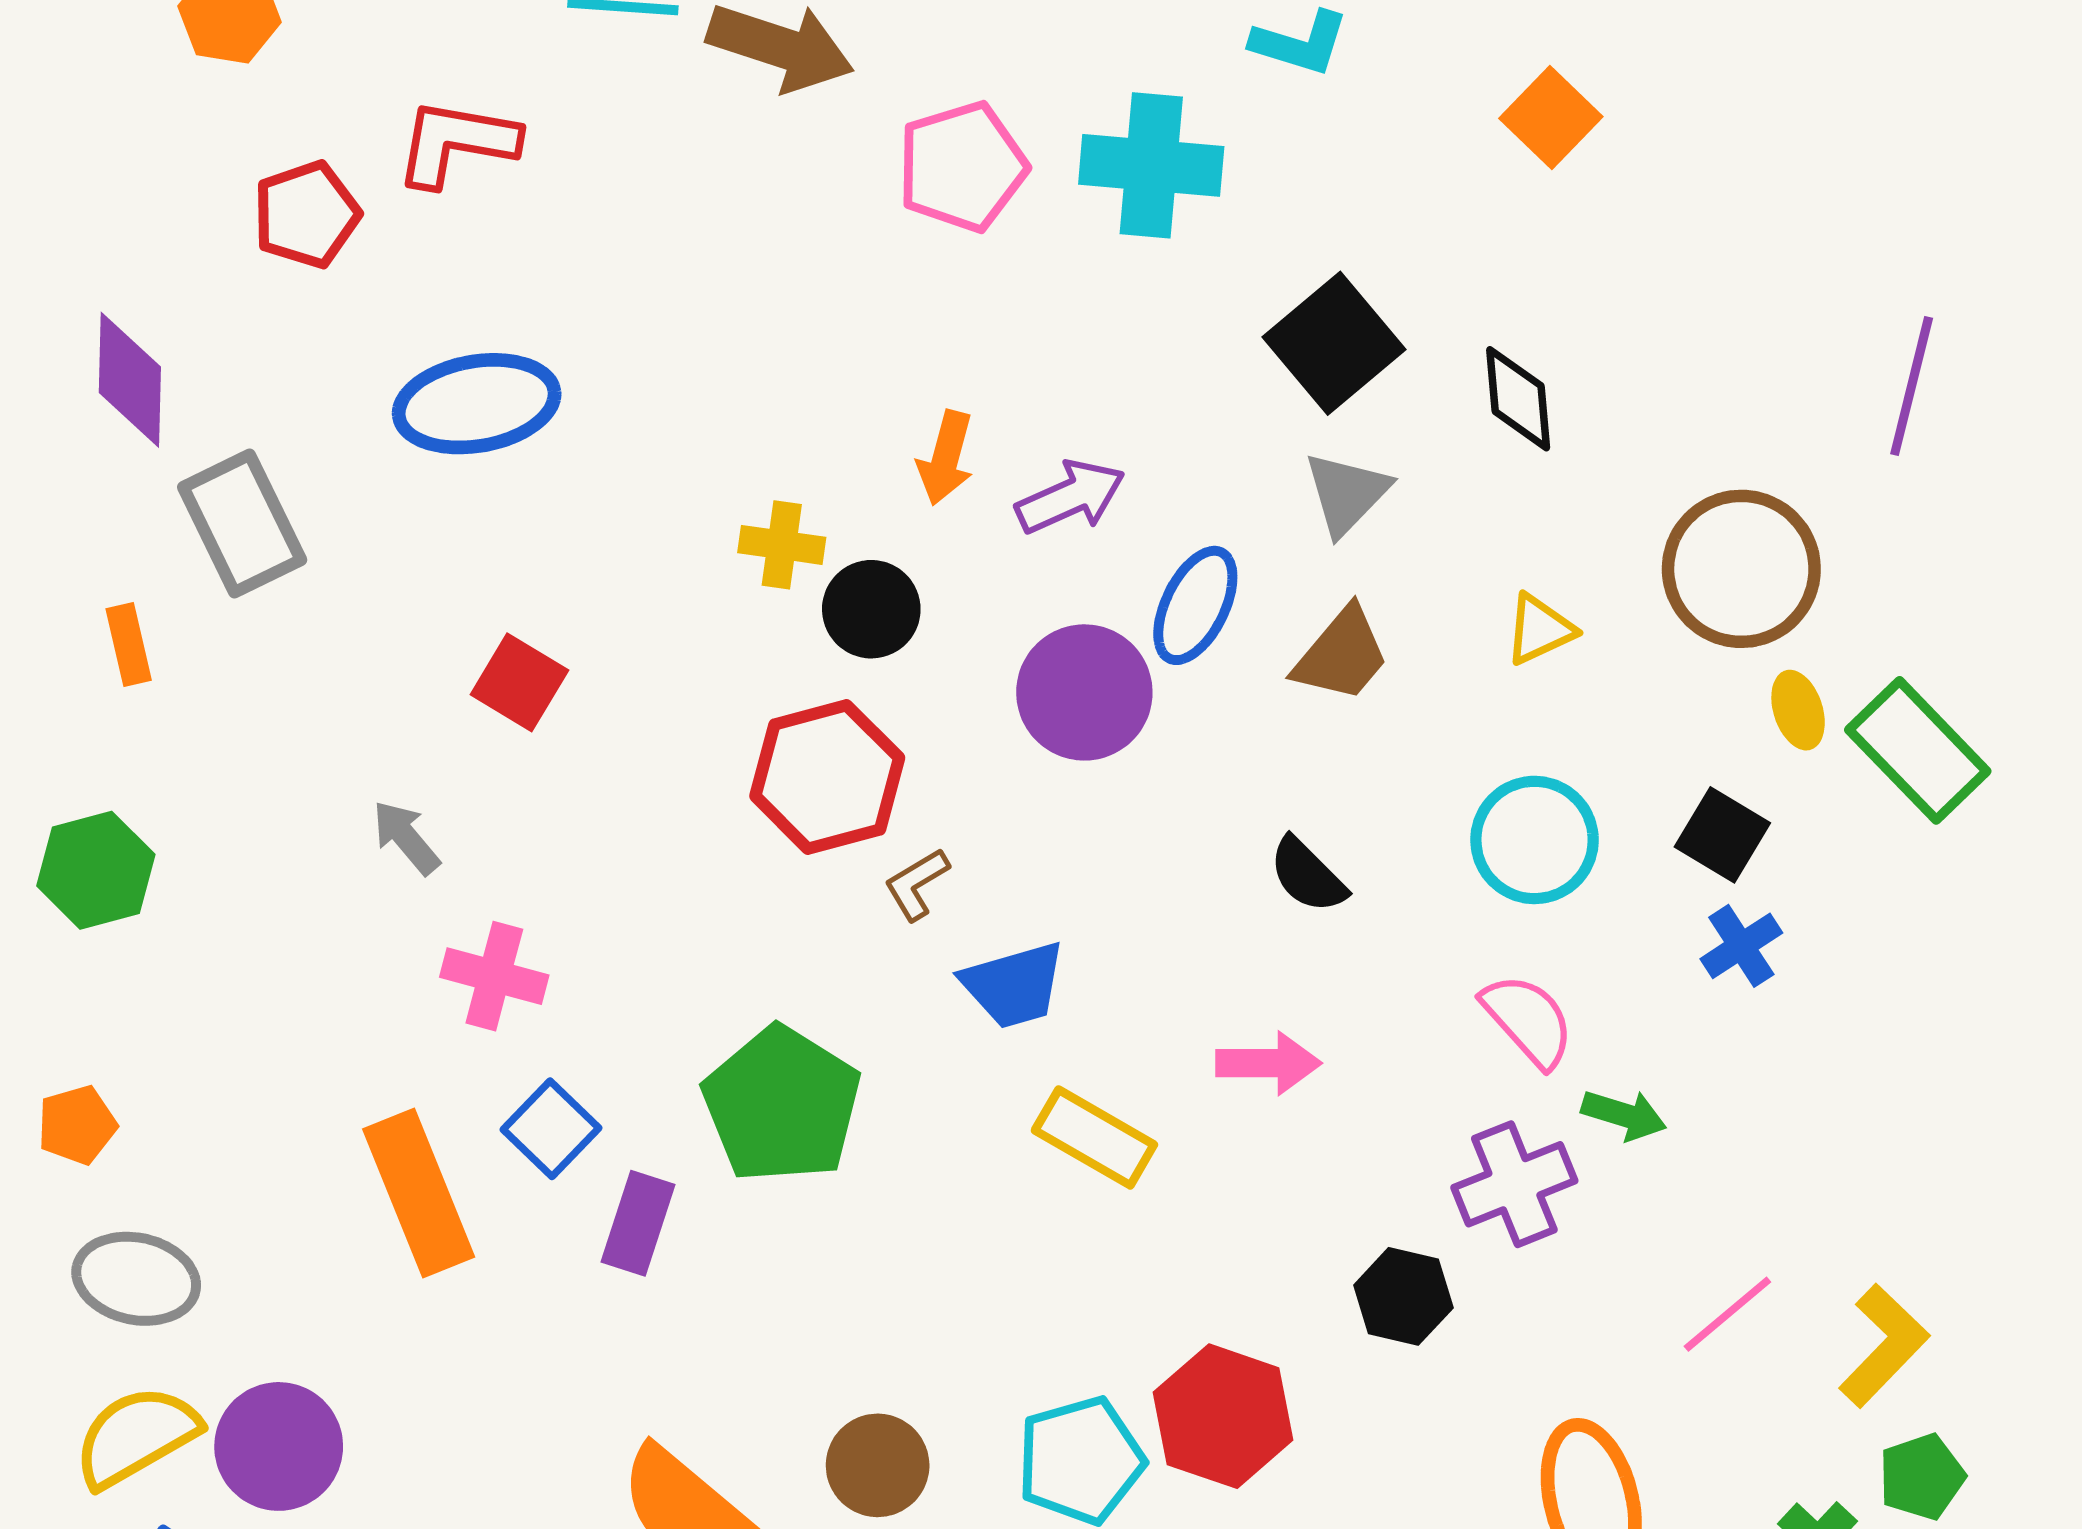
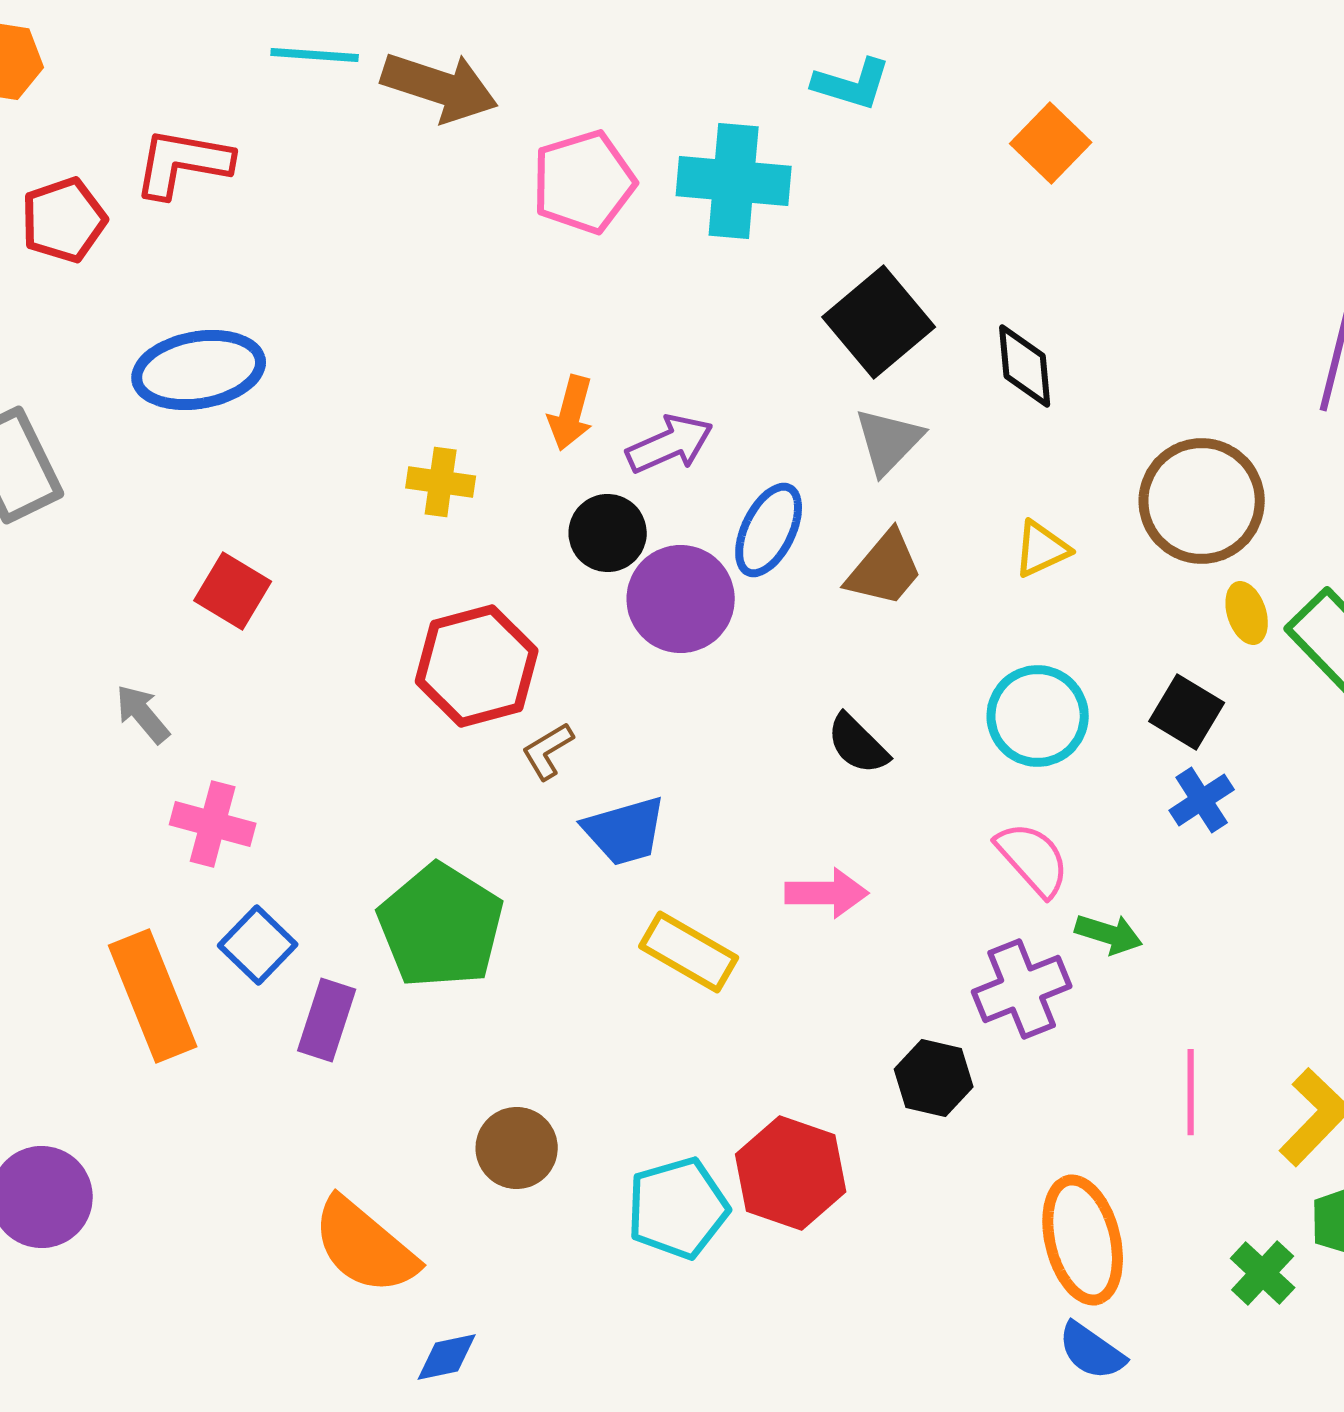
black circle: (871, 609) -> (608, 533), moved
pink line: (1727, 1314) -> (1191, 1092), turned -50
brown circle: (878, 1465) -> (517, 1148), moved

